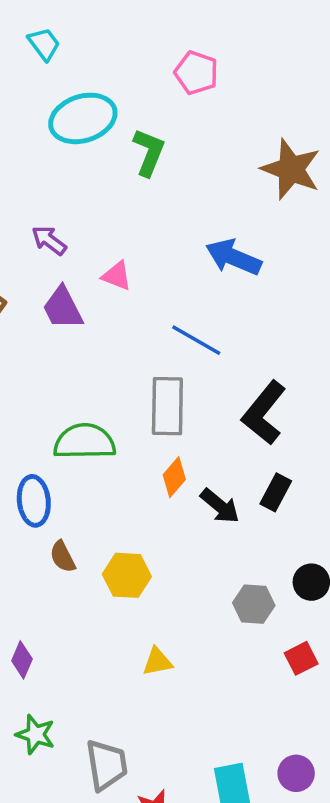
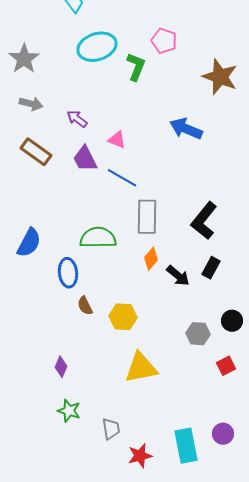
pink pentagon: (196, 73) -> (164, 41), moved
blue line: (196, 340) -> (122, 178), moved
yellow triangle: (157, 662) -> (141, 368), size x1.8
gray trapezoid: (107, 765) -> (111, 429), size x0.7

